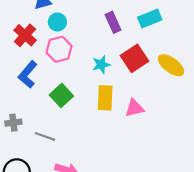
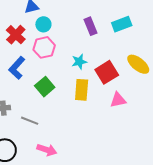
red square: (135, 58) -> (107, 72), moved
pink triangle: (134, 108) -> (118, 100), moved

